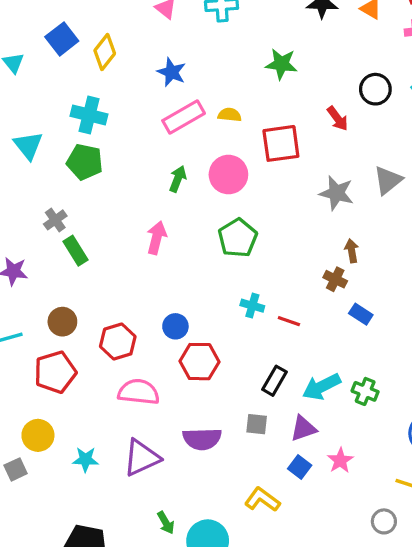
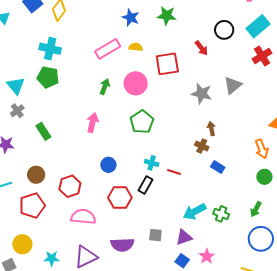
blue star: (172, 72) -> (131, 17), moved
cyan triangle: (28, 145) -> (16, 86), moved
gray cross: (55, 220) -> (17, 111), moved
blue circle: (175, 326) -> (108, 165), moved
black rectangle: (275, 381) -> (145, 185), moved

